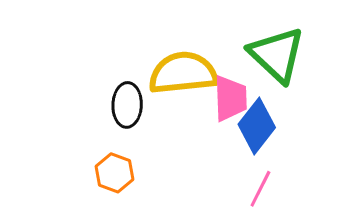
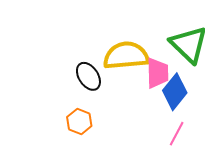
black ellipse: (127, 105) -> (88, 76), turned -36

